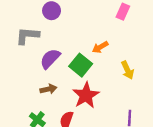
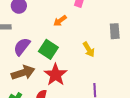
orange arrow: (100, 47) -> (60, 21), moved
brown arrow: (48, 89) -> (23, 73), size x1.6

